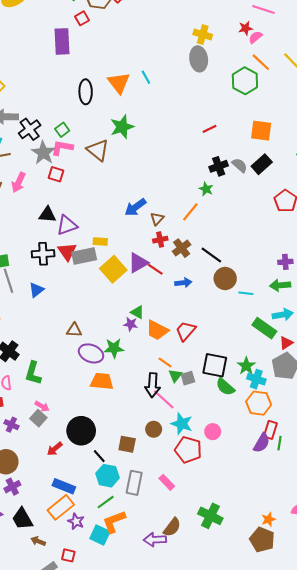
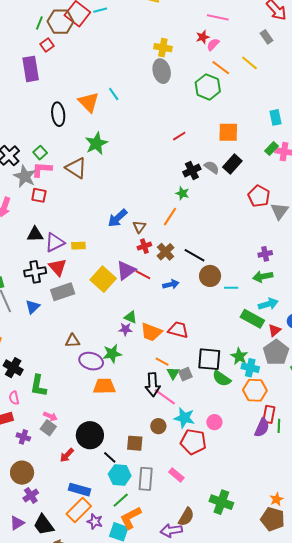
yellow rectangle: (100, 241) -> (78, 246), moved
gray rectangle: (84, 256) -> (63, 292), moved
red trapezoid: (186, 331) -> (178, 330), turned 70

